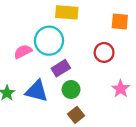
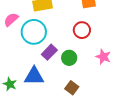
pink semicircle: (23, 51) -> (11, 20), moved
green circle: (71, 89) -> (69, 58), moved

